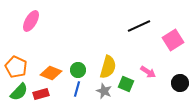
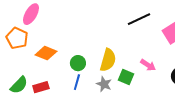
orange pentagon: (16, 67) -> (17, 38), moved
orange diamond: (51, 73) -> (46, 53), moved

